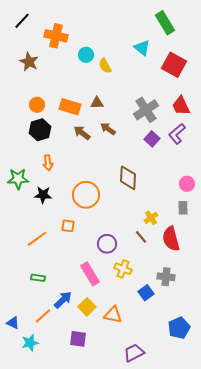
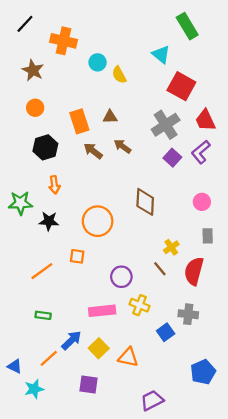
red square: (174, 65) -> (181, 86), moved
orange circle: (37, 105) -> (35, 108), moved
orange rectangle: (70, 107) -> (79, 121), turned 55
pink circle: (187, 184) -> (202, 202), moved
red semicircle: (171, 239) -> (194, 271), turned 30
pink rectangle: (90, 274) -> (102, 311), turned -65

